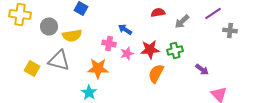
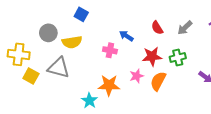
red semicircle: (158, 12) -> (157, 28), moved, turned -112
yellow cross: (20, 14) -> (19, 54), moved
pink star: (127, 54) -> (137, 76), moved
orange star: (98, 68) -> (109, 85), moved

